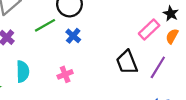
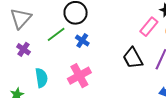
pink cross: (65, 74) -> (79, 76), size x1.6

